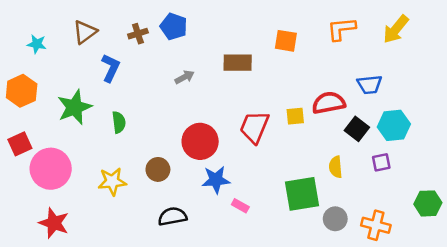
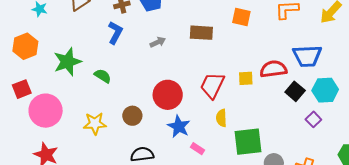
blue L-shape: (111, 68) -> (115, 33), moved
blue trapezoid: (369, 85) -> (307, 56), size x1.4
green semicircle: (119, 122) -> (103, 76), turned -54
purple square: (381, 162) -> (313, 119), turned -35
yellow semicircle: (336, 167) -> (221, 118), moved
blue star: (216, 180) -> (179, 126), turned 30

